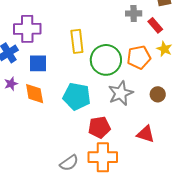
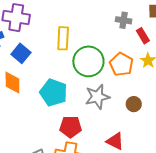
orange pentagon: (139, 57) -> (121, 64), turned 30
blue square: (38, 63) -> (21, 53), turned 30

